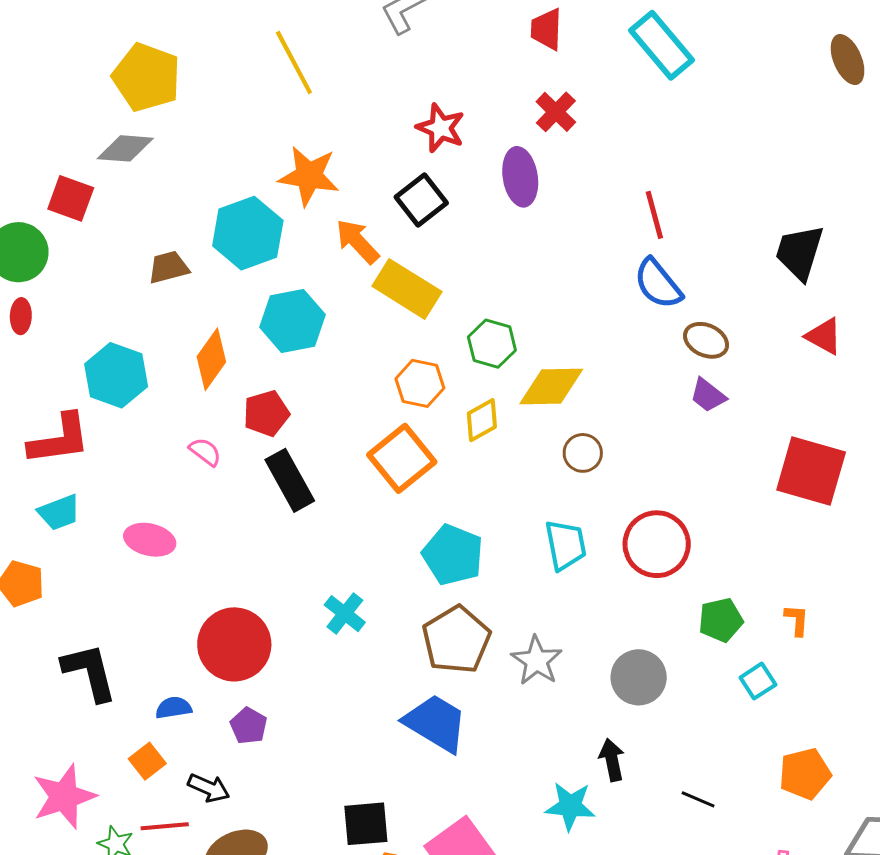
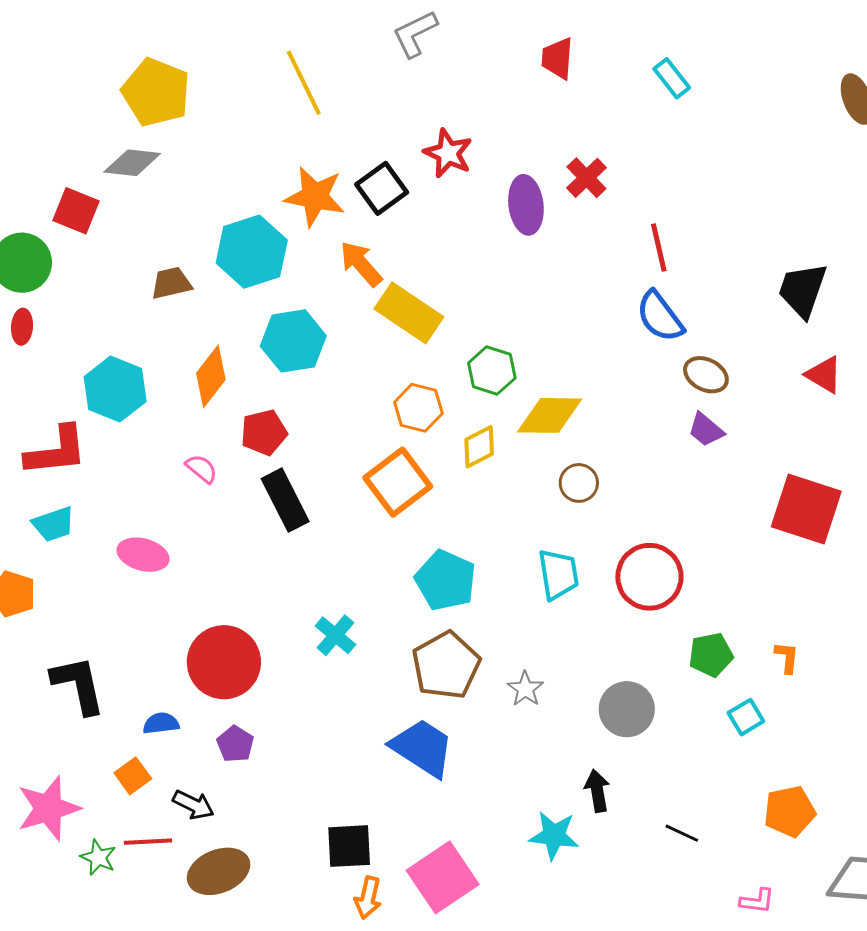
cyan rectangle: (662, 45) -> (672, 78), size x0.6
red cross: (556, 112) -> (586, 178), moved
black square: (421, 200) -> (382, 188), moved
gray star: (537, 661) -> (525, 689), size x0.7

